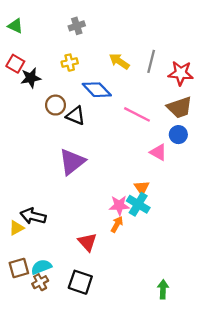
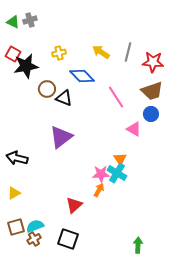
gray cross: (77, 26) -> (30, 20), moved
black star: (31, 78) -> (26, 66), size x1.4
pink line: (137, 114) -> (116, 97), turned 30
black arrow: (33, 216) -> (17, 158), moved
red triangle: (87, 242) -> (74, 205), turned 30

